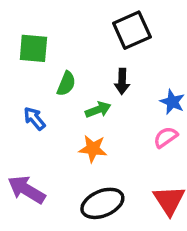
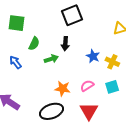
pink semicircle: (166, 137) -> (87, 86), moved
orange star: (93, 149) -> (63, 89), moved

